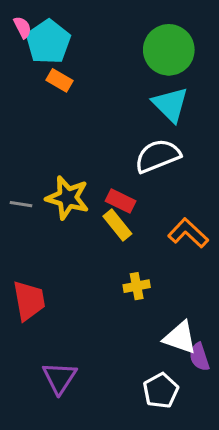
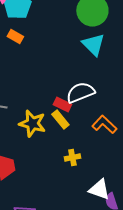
orange rectangle: (59, 80) -> (15, 36), moved
white semicircle: (158, 156) -> (80, 92), moved
yellow star: (68, 198) -> (32, 124), moved

